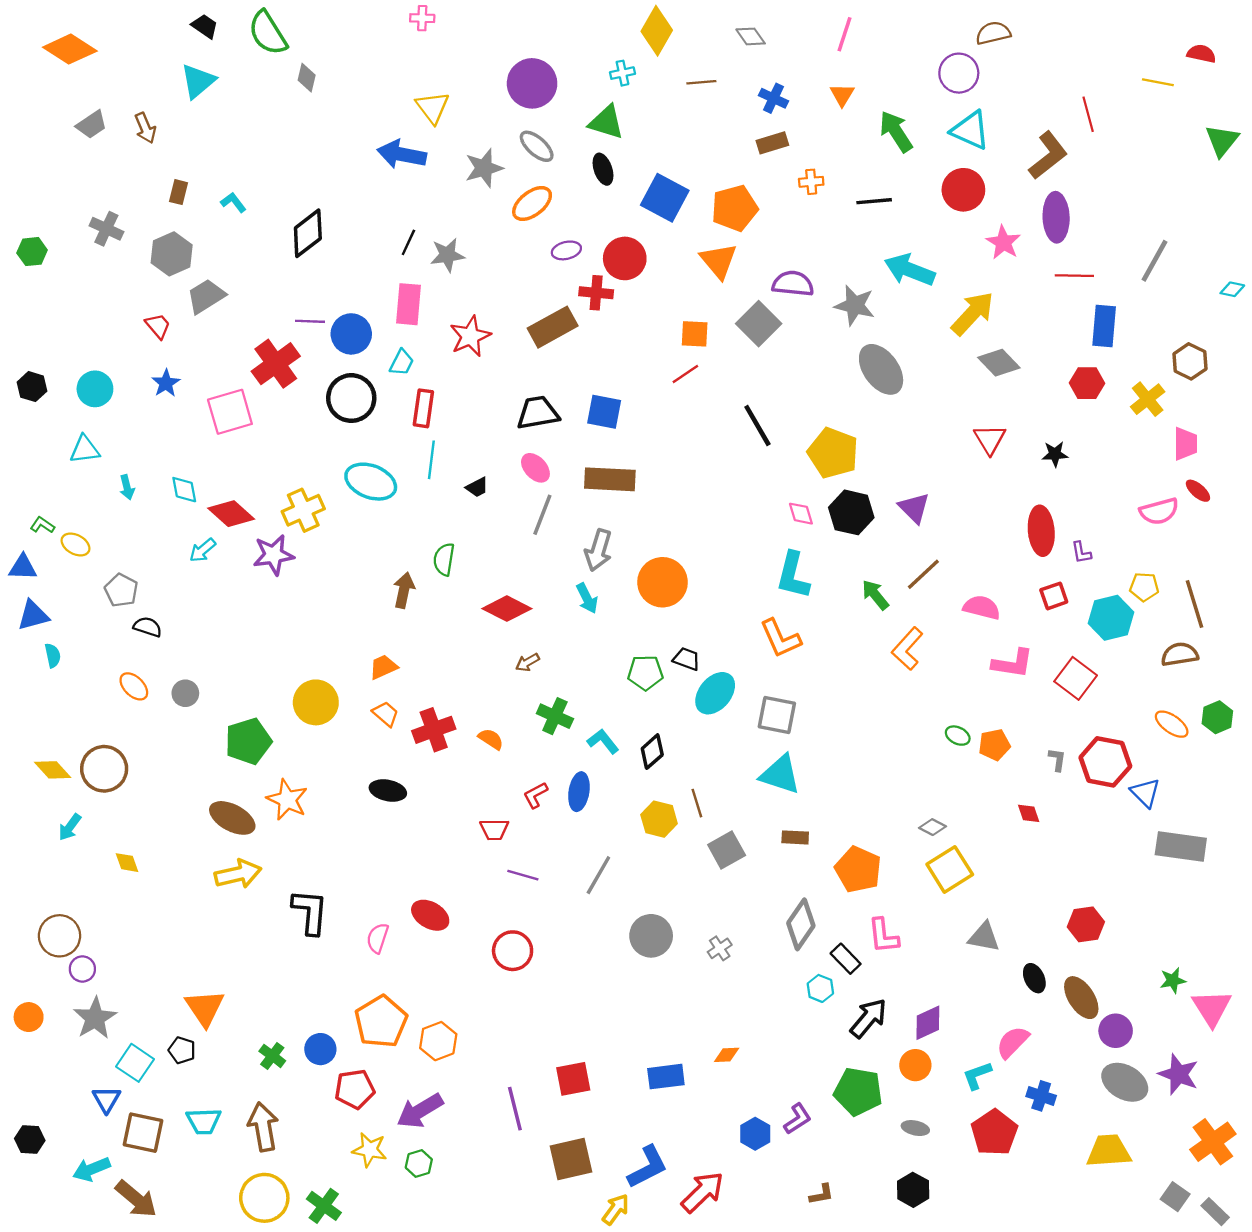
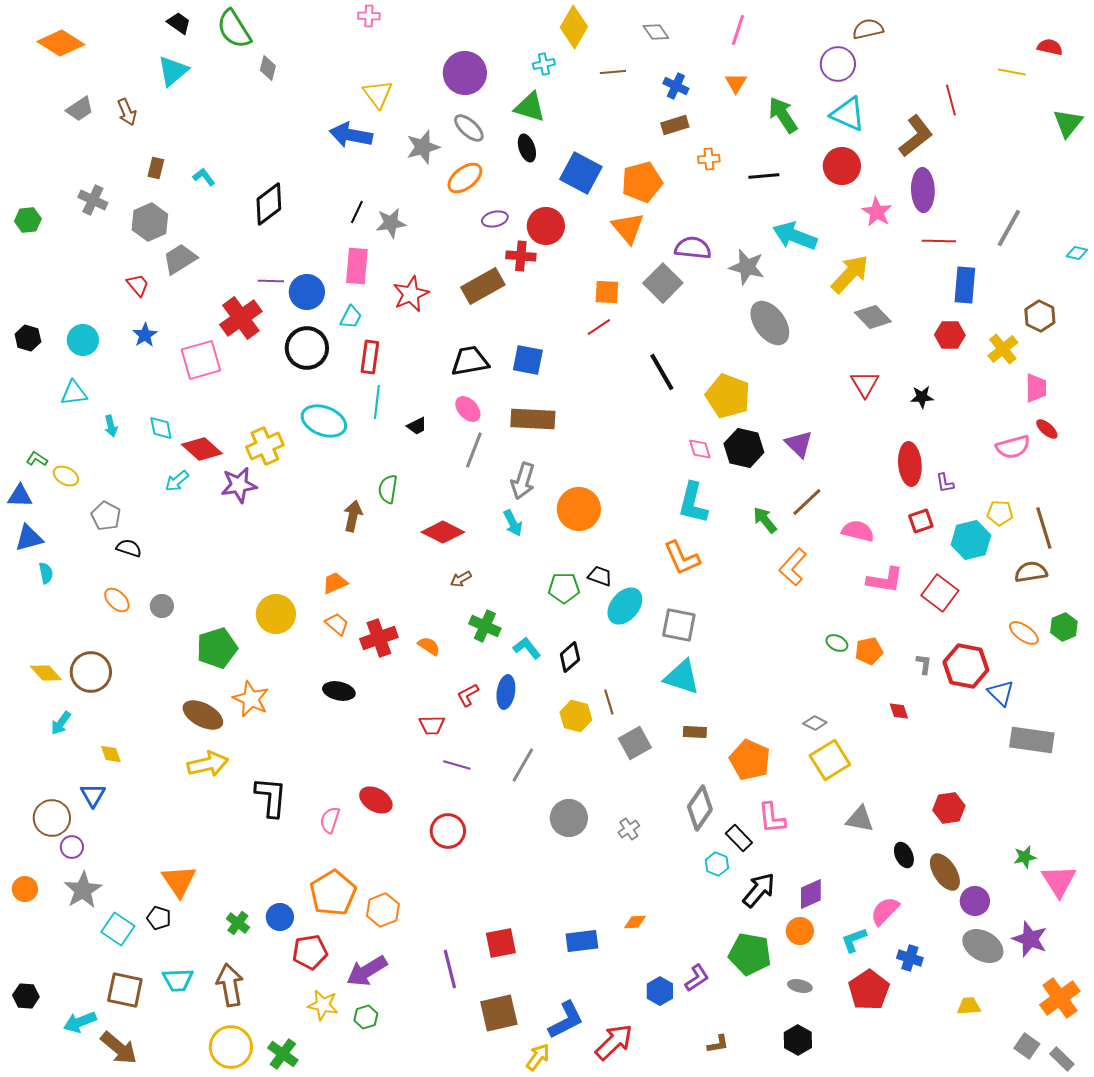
blue triangle: (106, 1099) -> (93, 795), moved
yellow trapezoid: (1109, 1151) -> (969, 1006), size x0.6

